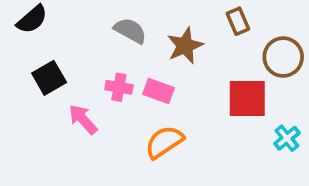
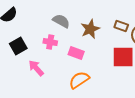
brown rectangle: (238, 21) -> (121, 26), moved, turned -48
pink cross: (119, 87) -> (50, 42), moved

